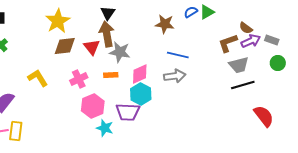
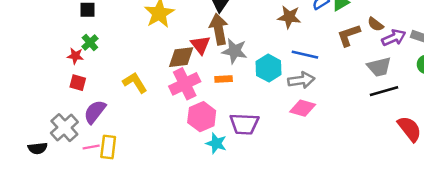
brown semicircle: (246, 28) -> (375, 24), moved
brown L-shape: (228, 43) -> (349, 35), moved
brown diamond: (65, 46) -> (181, 57), moved
pink diamond: (140, 74) -> (303, 108), moved, turned 40
pink cross: (79, 79) -> (185, 84), size x1.4
cyan hexagon: (141, 94) -> (269, 68), moved

